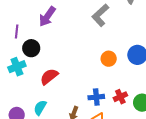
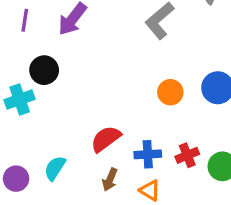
purple line: (17, 32) -> (25, 20), moved
red semicircle: (49, 77) -> (106, 139), moved

